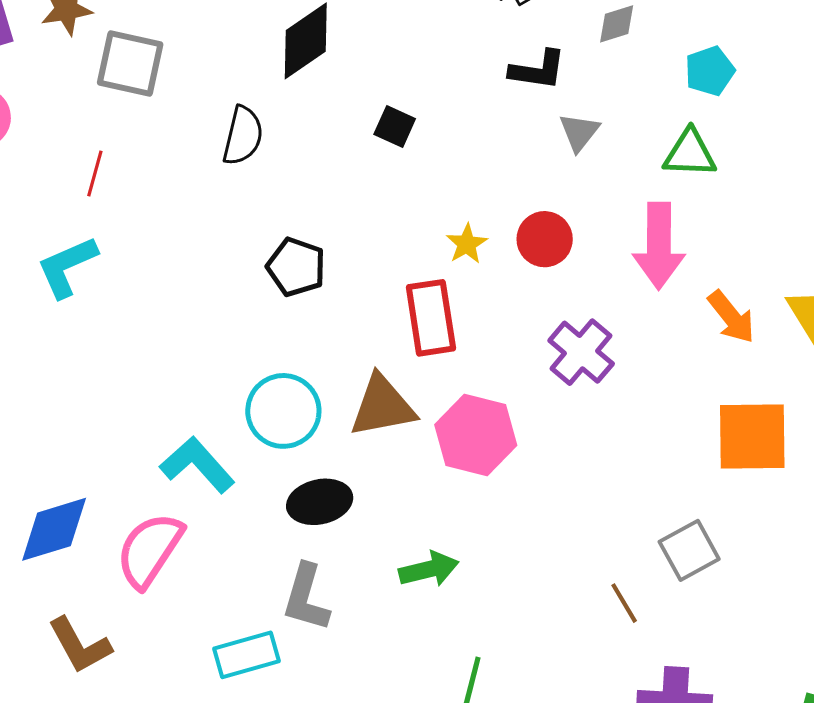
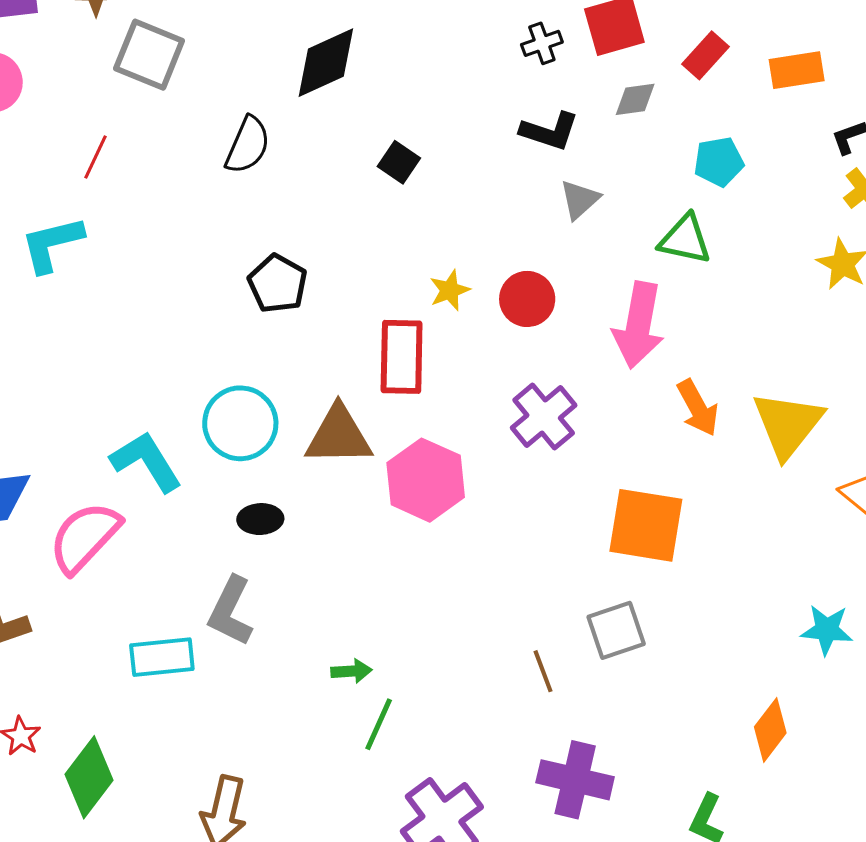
orange square: (752, 437) -> (646, 525), moved
black ellipse: (320, 502) -> (260, 519), size x0.7
green arrow: (429, 569) -> (351, 671), moved, size x0.7

